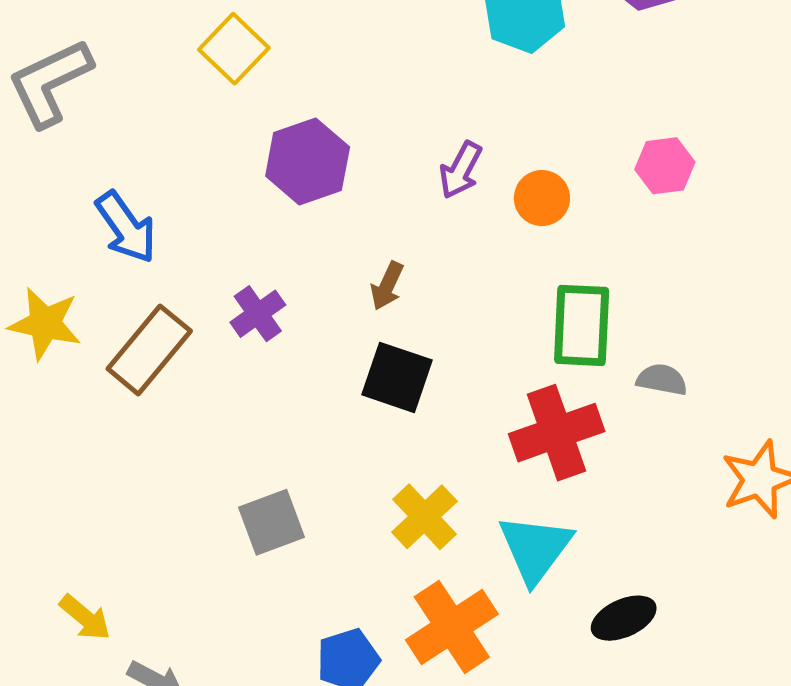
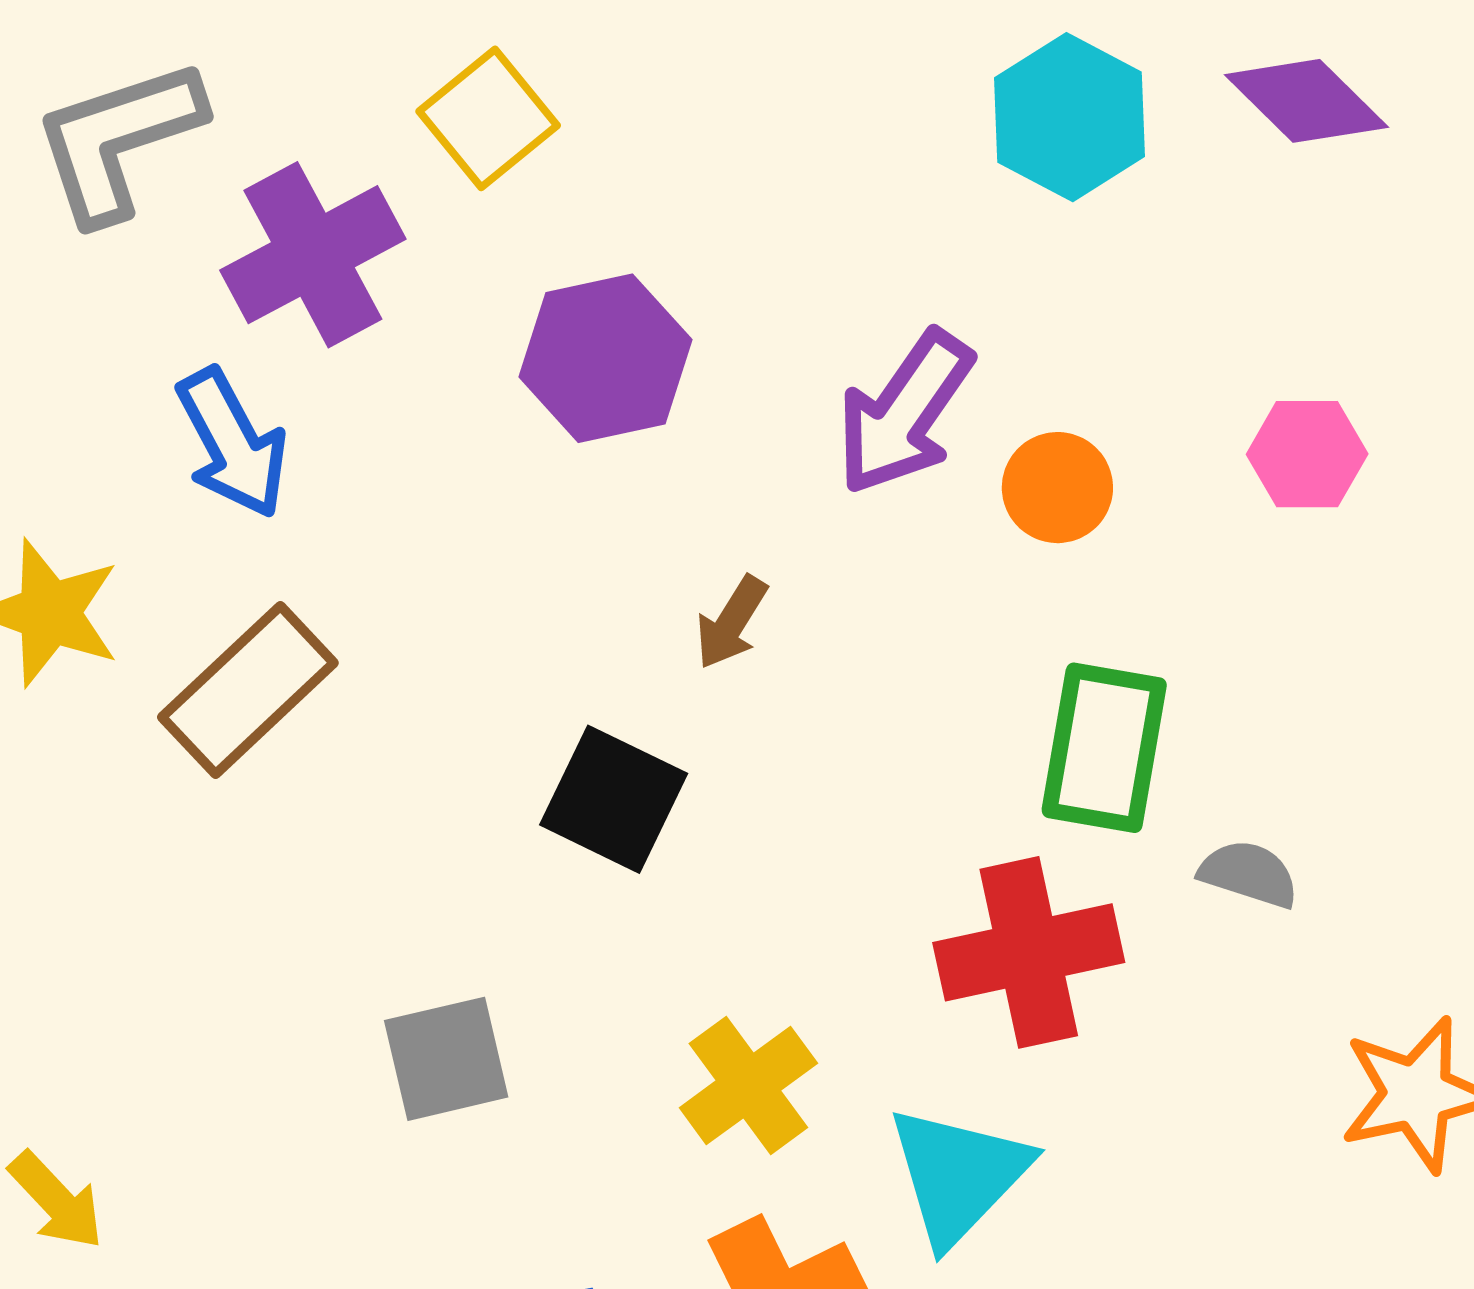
purple arrow: (461, 170) -> (904, 413), size x1.5
purple cross: (258, 314) -> (313, 255), moved, size x1.6
black square: (397, 377) -> (614, 799), moved

